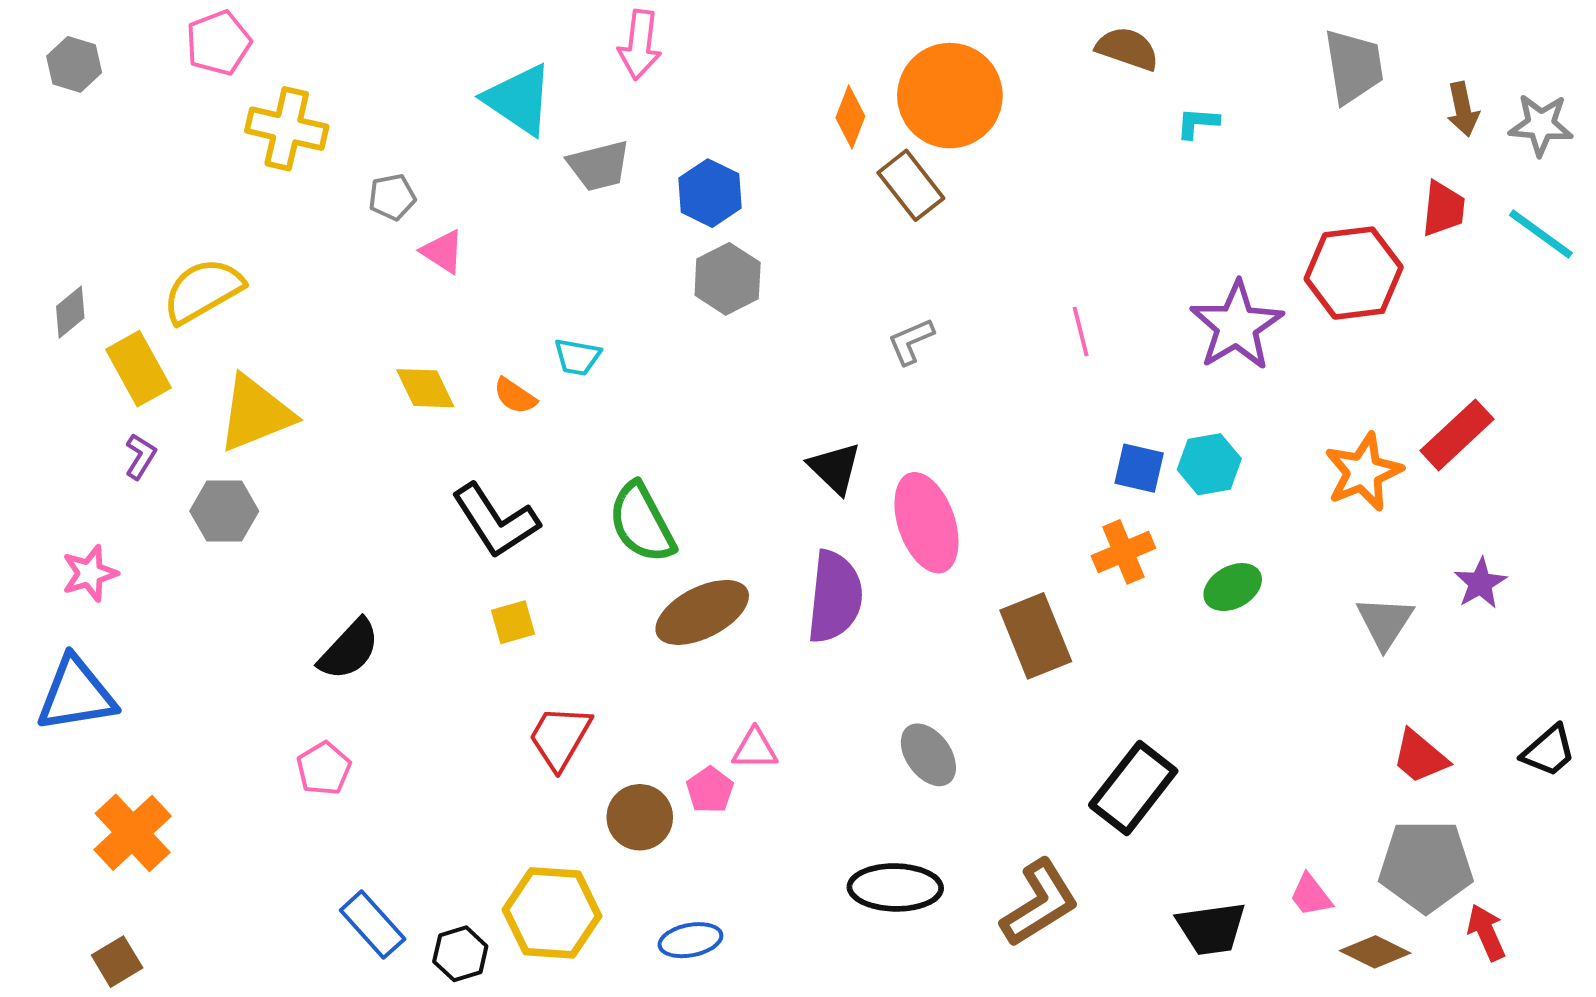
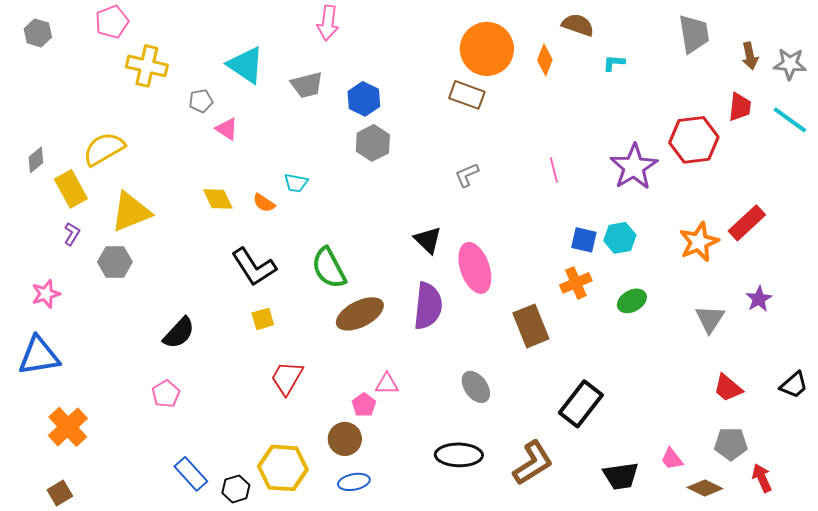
cyan triangle: (519, 99) -> (246, 65), moved
orange diamond: (850, 117) -> (545, 60), moved
brown rectangle: (911, 185) -> (467, 95), turned -32
brown circle: (640, 817) -> (345, 439), moved
gray pentagon: (1426, 866) -> (731, 444), size x0.7

